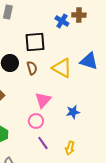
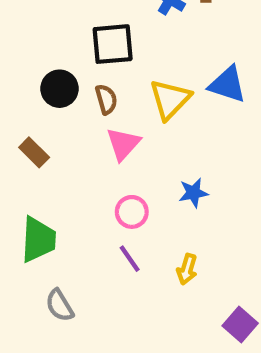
yellow triangle: (62, 68) -> (170, 99), turned 45
pink triangle: (43, 100) -> (123, 144), moved
pink circle: (36, 121) -> (132, 212), moved

